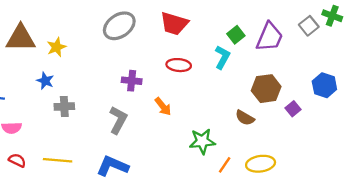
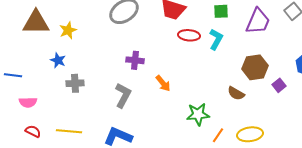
green square: (236, 35) -> (221, 11), moved, turned 35
red ellipse: (179, 65) -> (189, 35), moved

